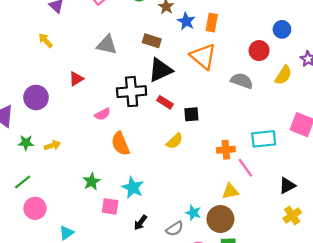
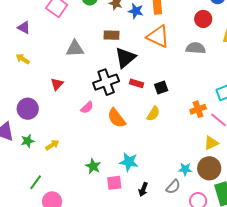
green star: (26, 143) -> (28, 141), moved
orange semicircle: (120, 144) -> (116, 118), moved

